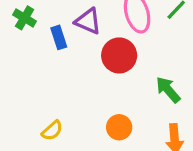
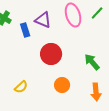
red circle: (119, 55) -> (51, 54), moved

